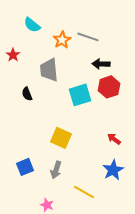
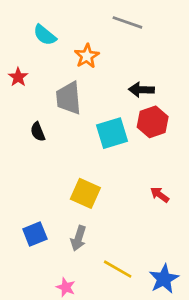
gray line: (88, 37) -> (127, 22), moved
blue star: (113, 170) -> (164, 279), moved

